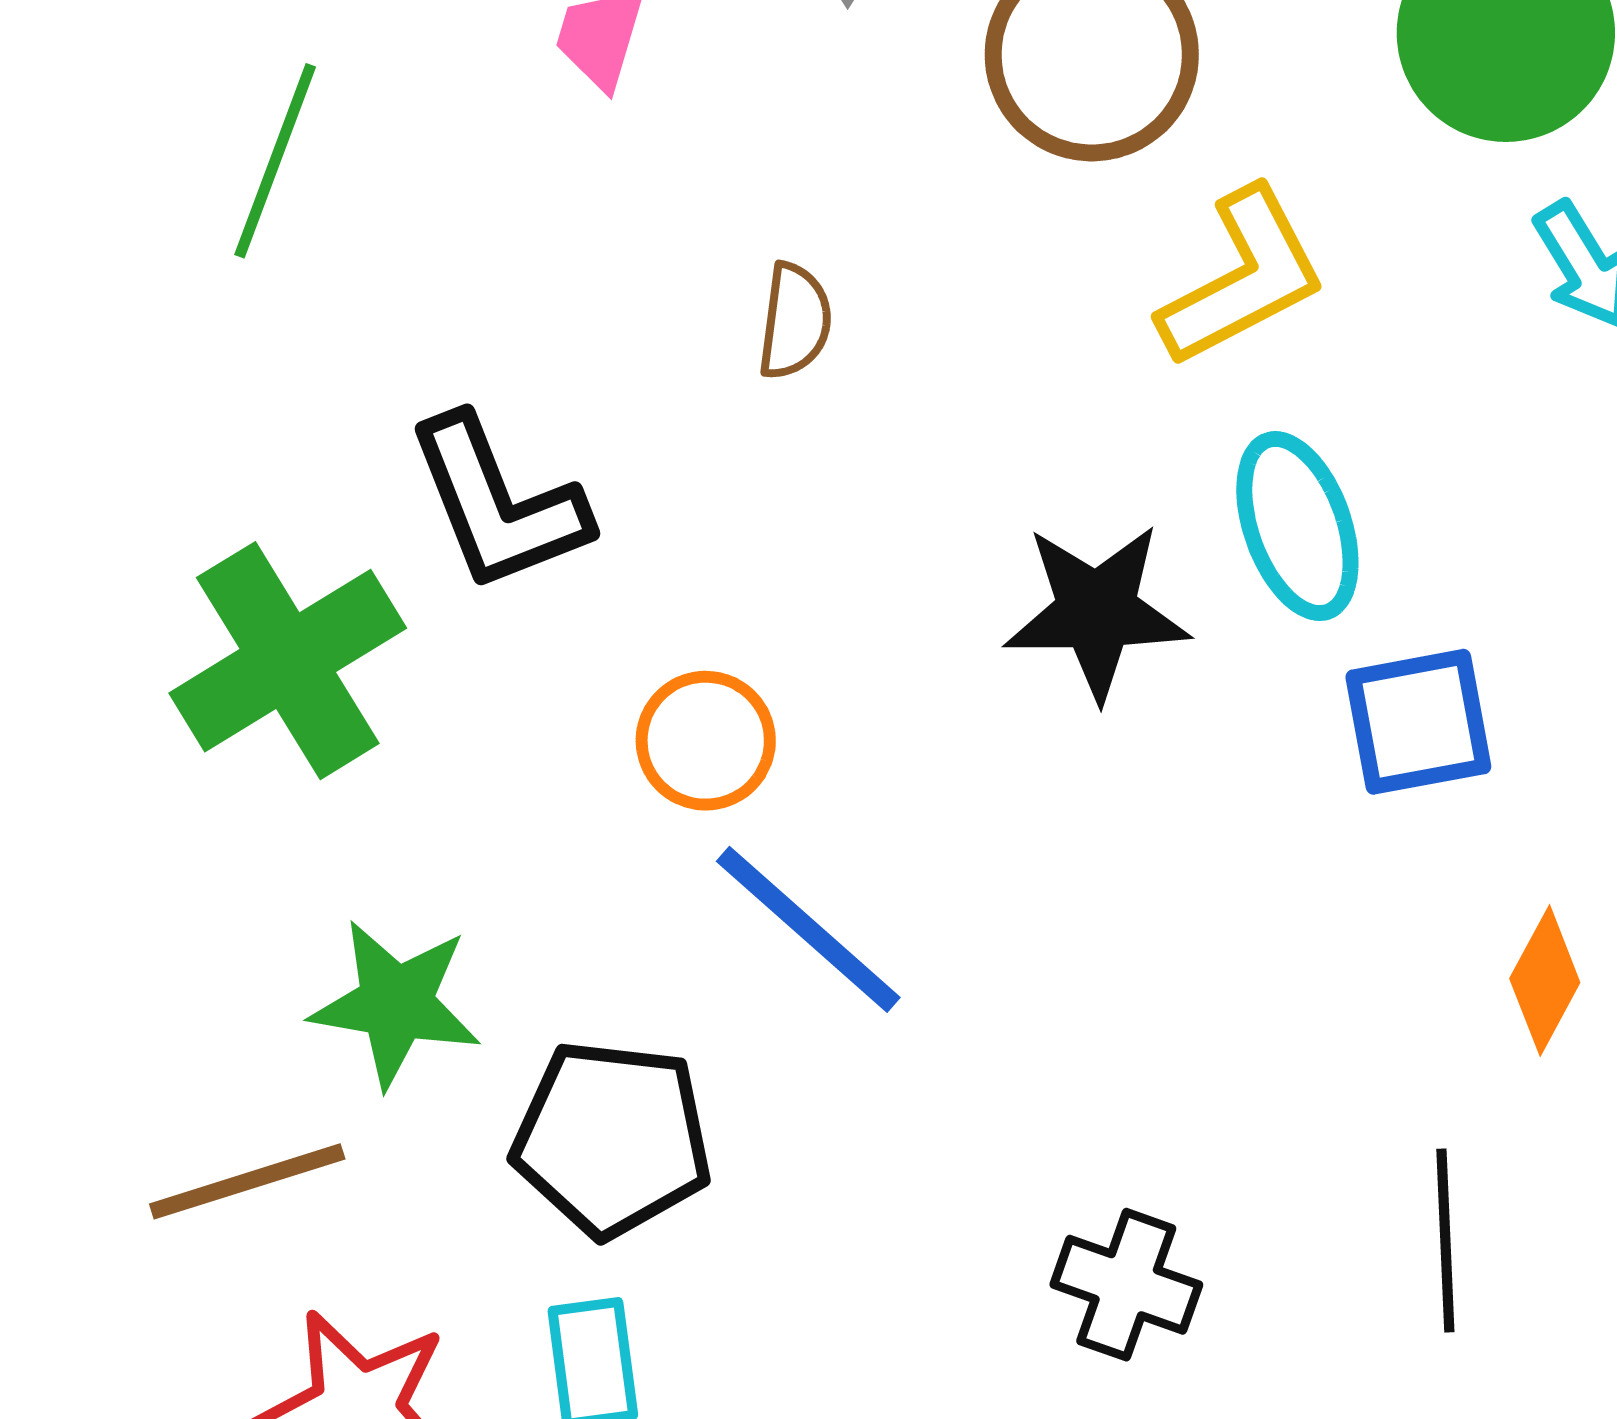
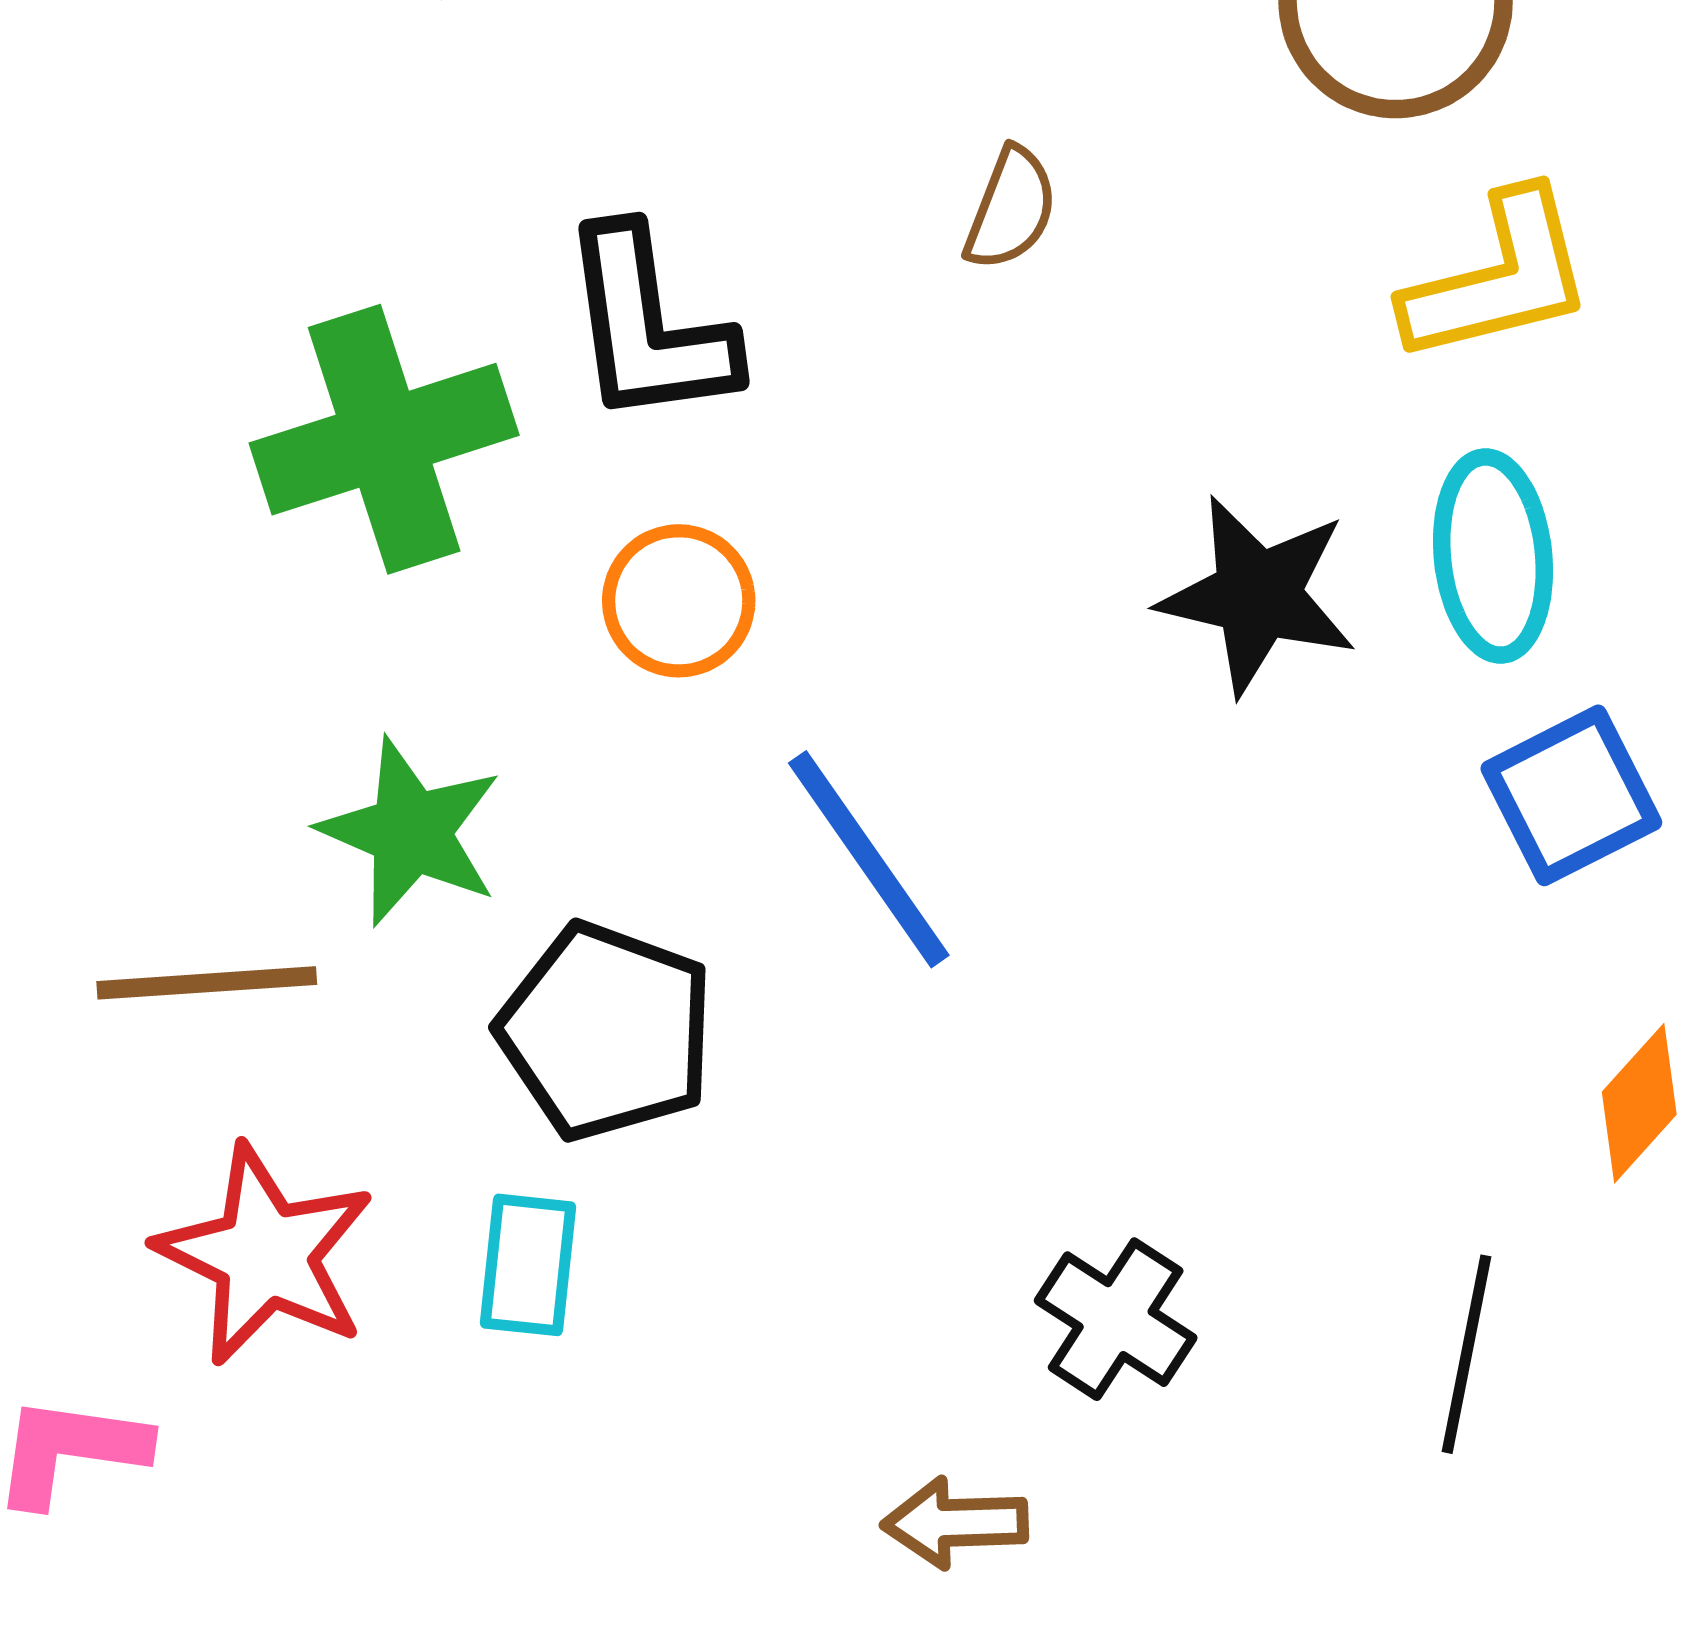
blue square: (1418, 722) -> (1571, 795), turned -30
orange circle: (706, 741) -> (679, 601), moved

